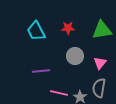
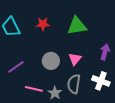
gray circle: (75, 56) -> (51, 61), moved
purple line: (41, 71) -> (16, 67), turned -30

